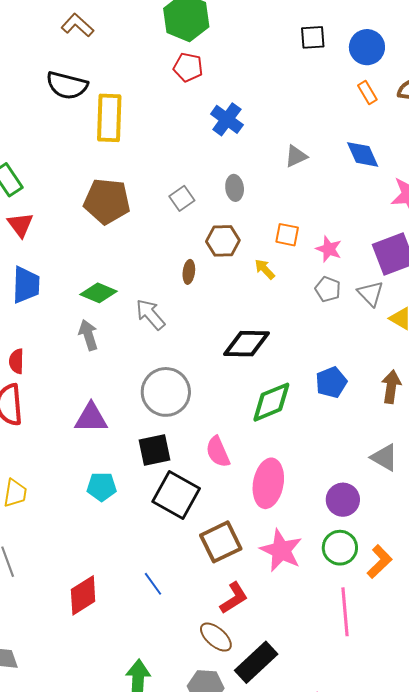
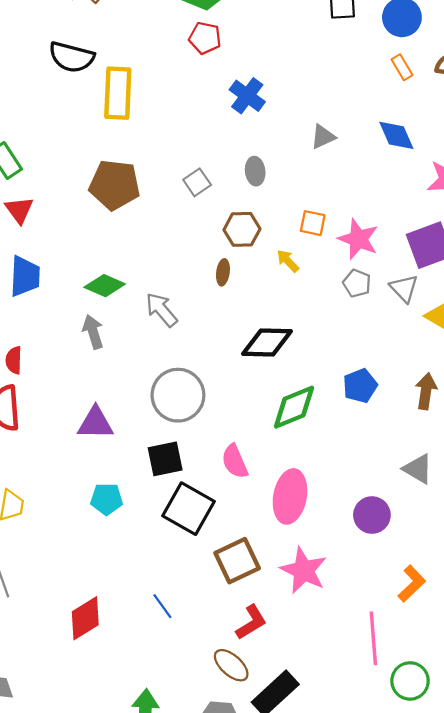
pink star: (329, 249) -> (358, 239), size x1.4
brown ellipse: (189, 272) -> (223, 272), moved
green circle: (340, 548) -> (410, 681), moved

